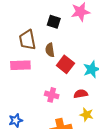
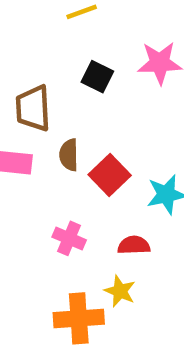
brown semicircle: (50, 50) -> (69, 155), moved
yellow star: (86, 115) -> (120, 291), moved

